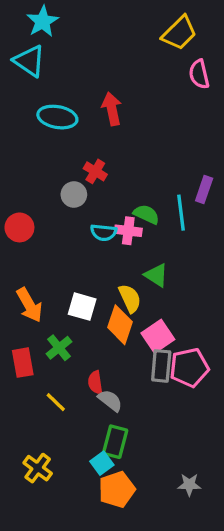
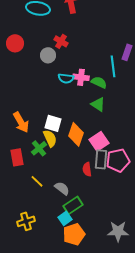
green semicircle: (146, 214) -> (99, 82), moved
red circle: (19, 227) -> (15, 43), moved
yellow semicircle: (130, 298) -> (50, 138), moved
red semicircle: (95, 382) -> (87, 169), moved
gray semicircle: (110, 401) -> (62, 188), moved
green rectangle: (115, 442) -> (73, 205), turned 42
yellow cross: (38, 468) -> (26, 221), turned 36
gray star: (189, 485) -> (118, 231), size x1.5

